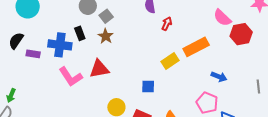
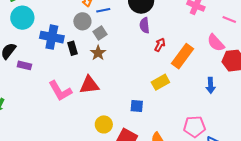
blue cross: (60, 45) -> (52, 37), moved
orange rectangle: (196, 47) -> (182, 56), moved, turned -30
blue arrow: (219, 77) -> (211, 85), moved, turned 63
pink pentagon: (207, 103) -> (194, 127), turned -30

